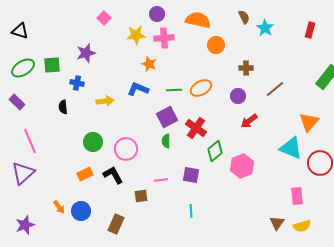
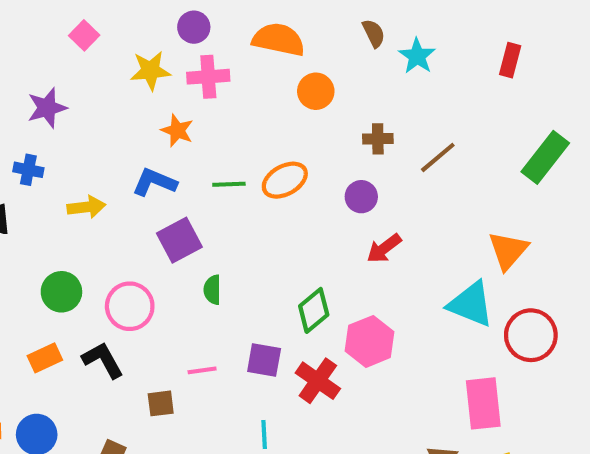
brown line: (275, 89) -> (438, 157), moved
purple square: (167, 117) -> (179, 240), moved
red cross: (196, 128) -> (318, 381), moved
pink rectangle: (297, 196) -> (483, 403), size x1.4

